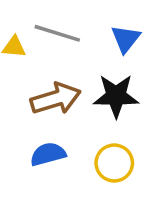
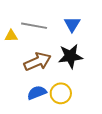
yellow circle: (114, 163) -> (61, 93), moved

